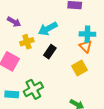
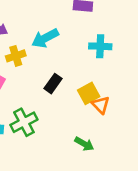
orange triangle: (86, 46) -> (101, 105), moved
black rectangle: (50, 52) -> (53, 84), moved

